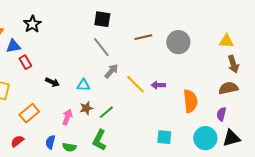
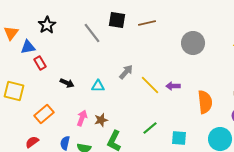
brown line: (143, 37) -> (147, 23), moved
gray line: (101, 47) -> (92, 33), moved
brown star: (86, 108) -> (101, 120), moved
green line: (106, 112) -> (150, 128), moved

